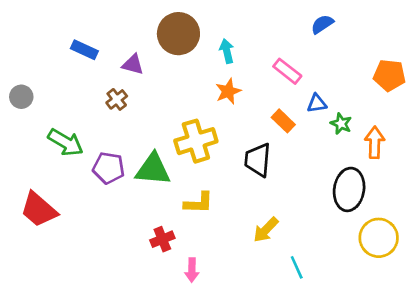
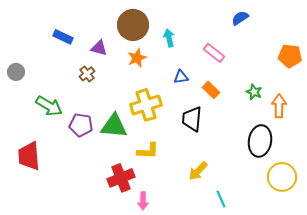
orange star: (228, 91) -> (137, 58), moved
blue triangle: (317, 103) -> (181, 77), moved
red trapezoid: (39, 210) -> (29, 156), turned 44
red cross: (162, 239) -> (121, 178), size x1.5

